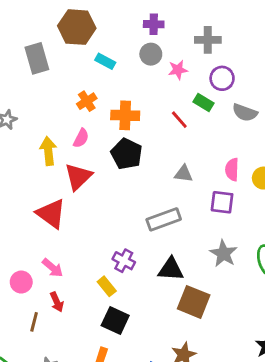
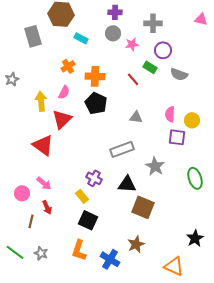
purple square: (222, 202) -> (177, 137), moved
gray star: (223, 254) -> (155, 166), moved

